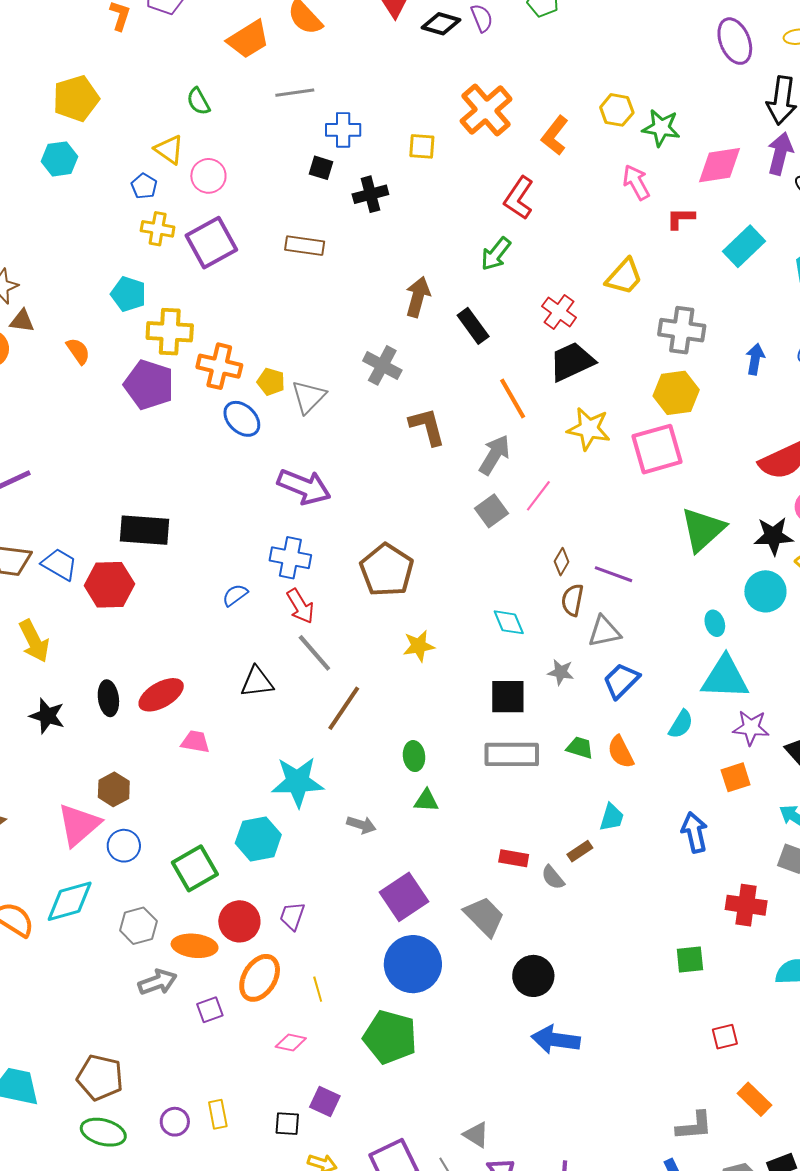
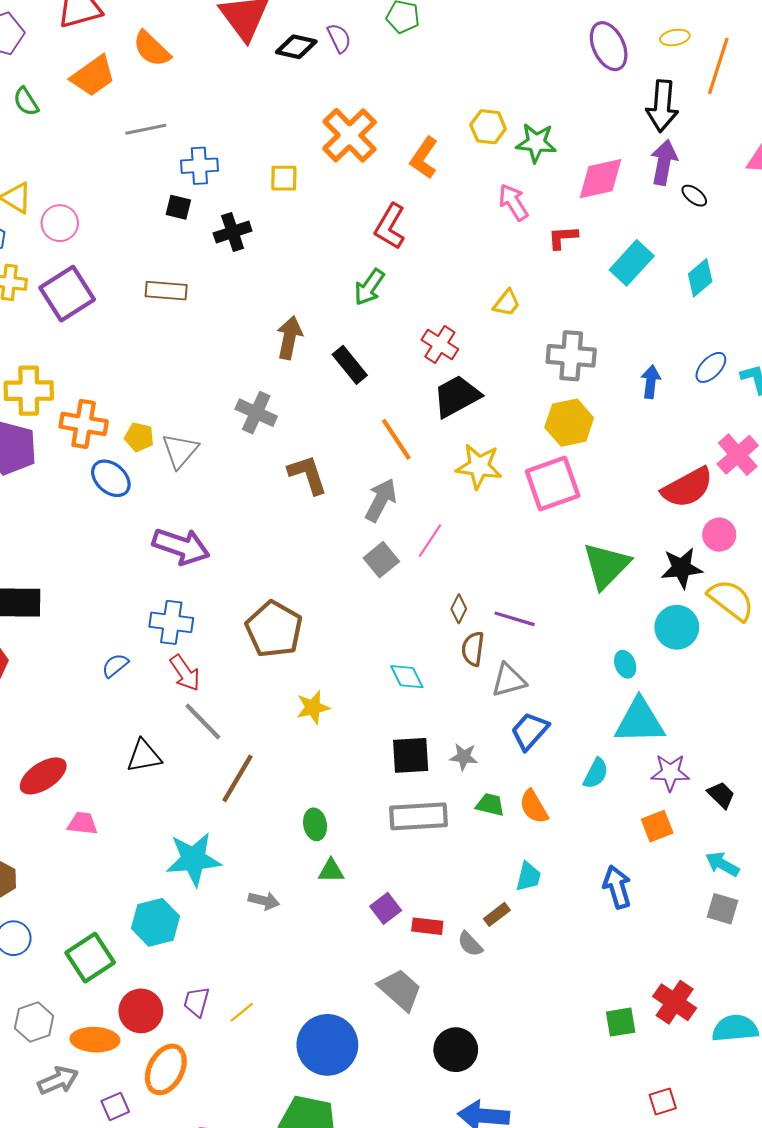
green semicircle: (198, 101) -> (26, 102), moved
yellow trapezoid: (624, 277) -> (507, 303), size x0.7
gray star: (561, 672) -> (464, 757), moved
purple square: (404, 897) -> (386, 908), moved, size x0.6
red cross: (746, 905) -> (675, 1002), moved, turned 30
yellow line: (318, 989) -> (242, 1012), moved, turned 70

